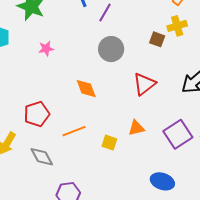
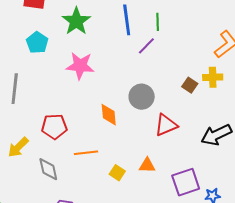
pink star: (46, 49) -> (80, 66), size x1.8
gray circle: (111, 49) -> (142, 97), moved

